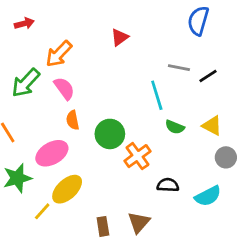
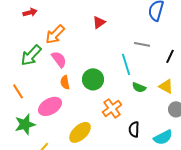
black line: (208, 76) -> (170, 56), moved, turned -32
green circle: (110, 134) -> (93, 79), moved
black semicircle: (168, 185) -> (134, 129), turned -91
yellow ellipse: (67, 189) -> (80, 132), moved

